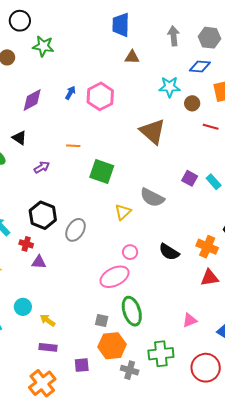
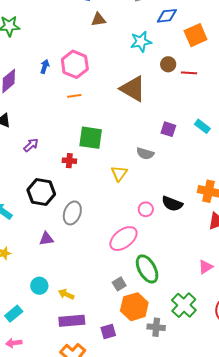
brown circle: (192, 103) -> (168, 64), moved
orange line: (73, 146) -> (74, 96), moved
purple square: (190, 178) -> (168, 129), moved
gray semicircle: (152, 198) -> (145, 154), size x0.7
gray ellipse: (75, 230) -> (72, 213), moved
red cross: (26, 244) -> (69, 161), moved
pink circle: (130, 252) -> (146, 209), moved
gray square: (102, 320) -> (119, 284), turned -32
purple rectangle: (48, 347) -> (72, 321), size x1.4
green cross: (161, 354) -> (184, 305), turned -30

